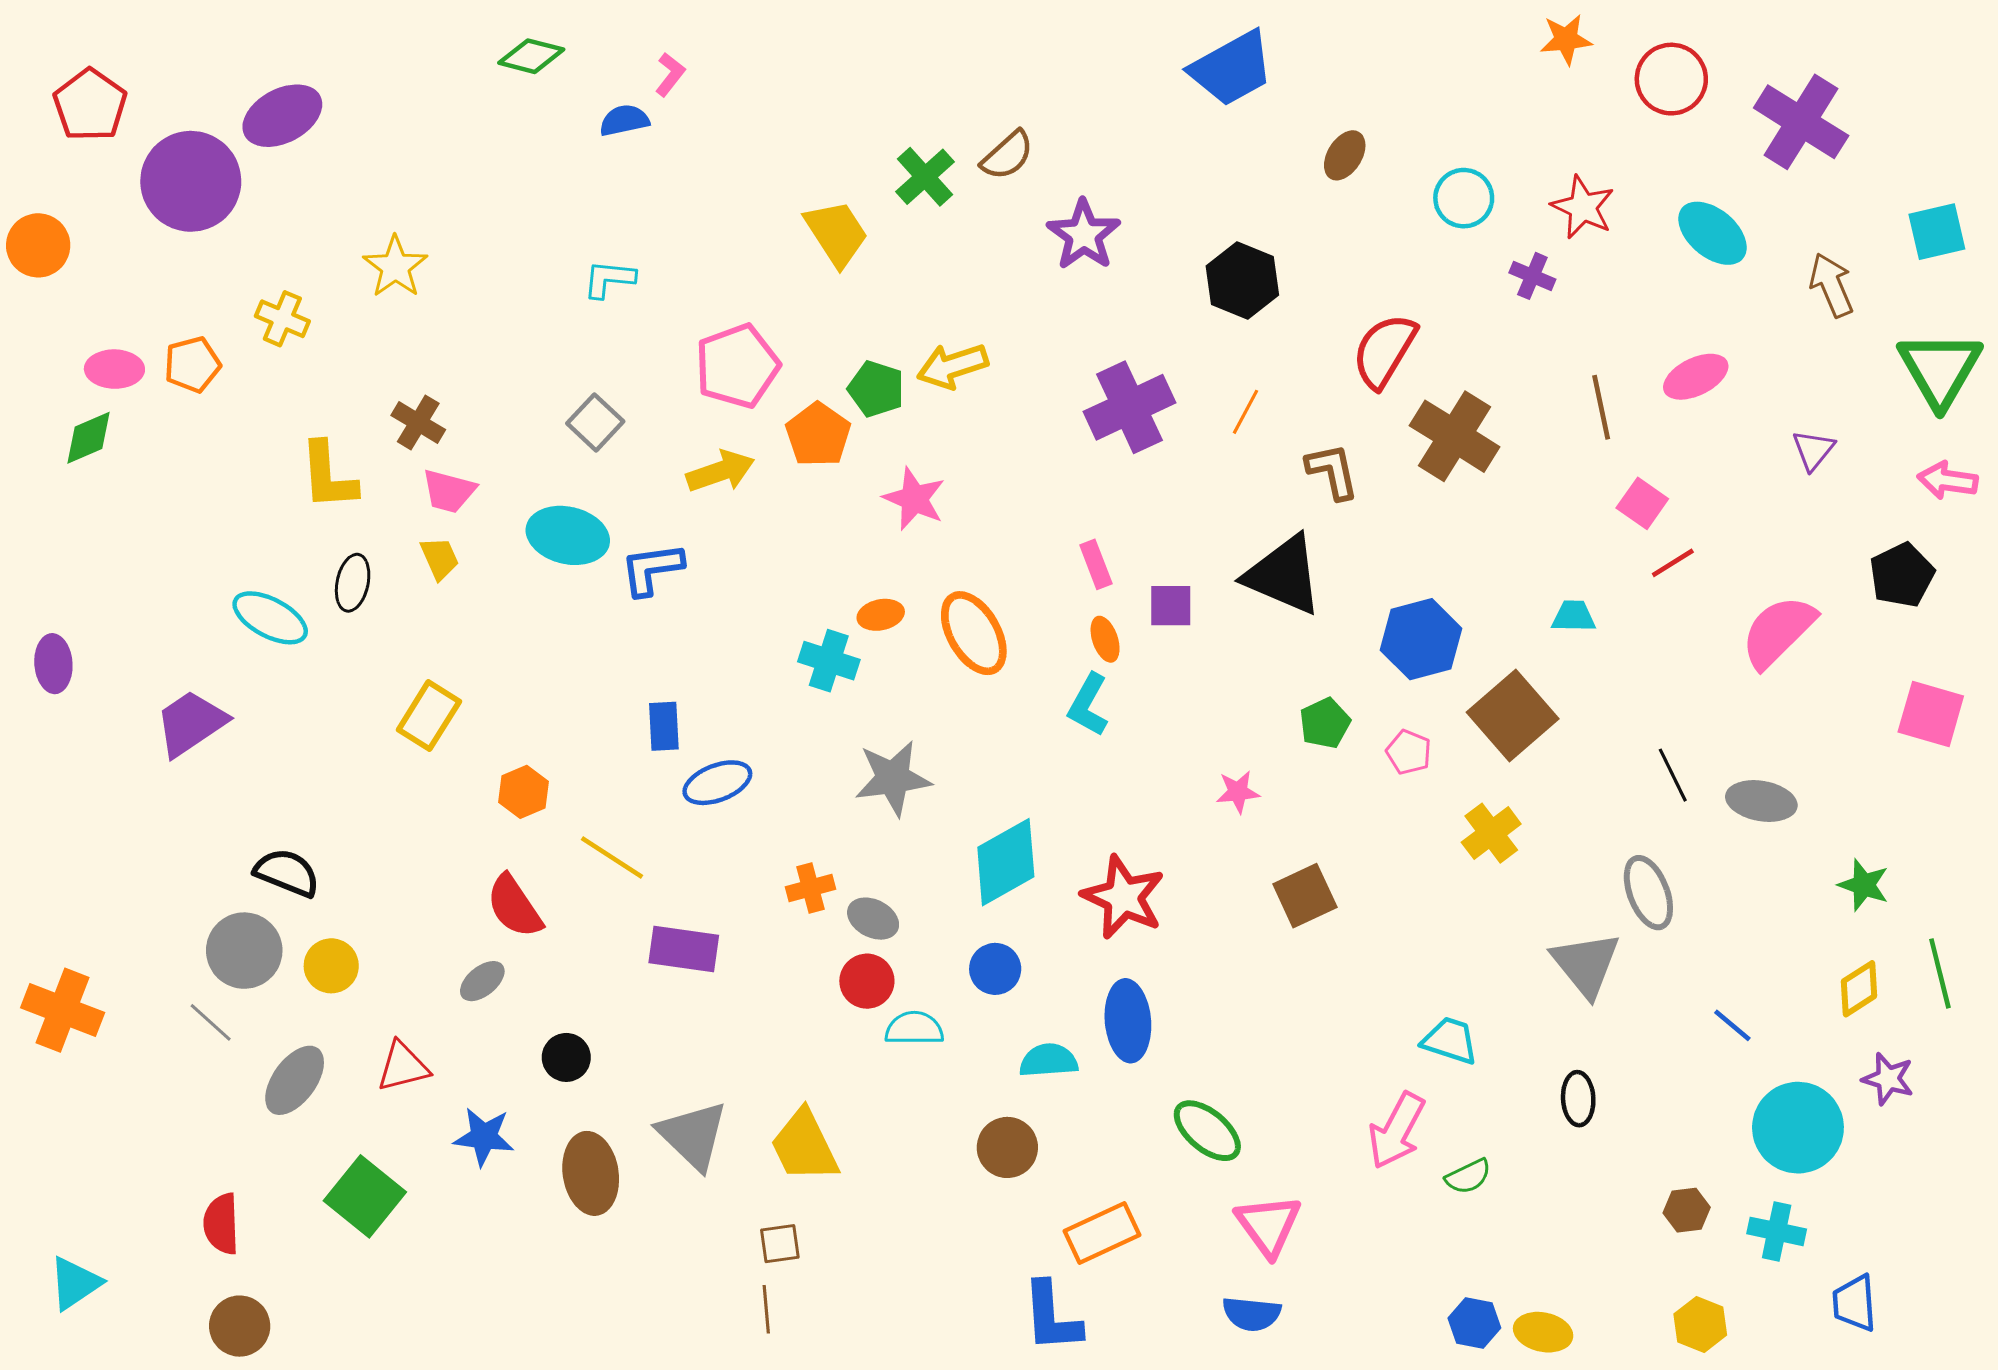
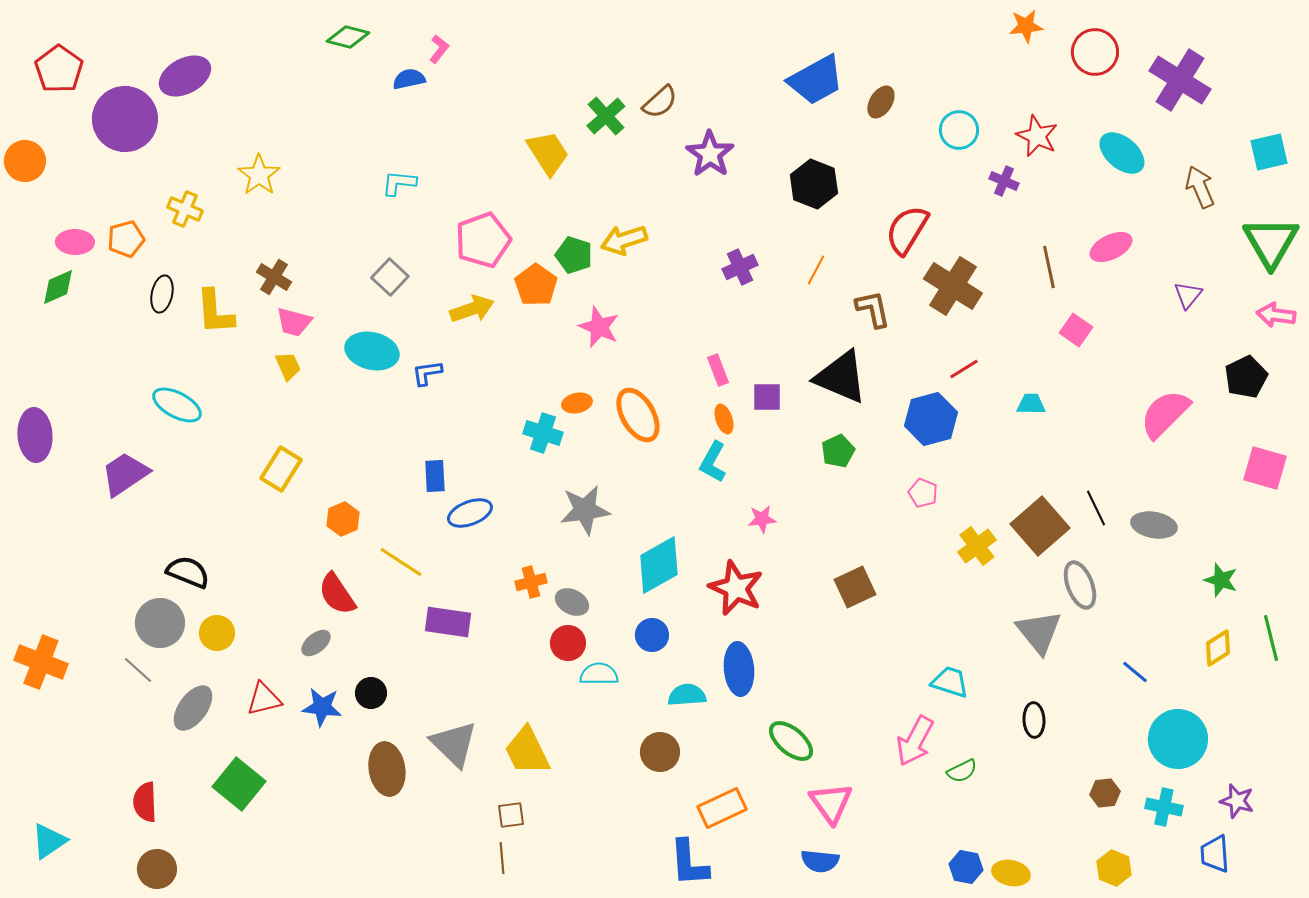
blue trapezoid: (1232, 68) -> (816, 80), moved
purple cross: (1129, 407) -> (740, 267), size x0.6
red line: (1673, 563) -> (964, 369), moved
blue L-shape: (652, 569) -> (427, 373), size x0.7
black ellipse: (353, 583) -> (162, 294), moved
purple ellipse: (53, 664) -> (35, 435), size x1.4
brown square: (1513, 716) -> (1040, 526), moved
green pentagon: (1325, 723) -> (838, 451), moved
pink star: (1238, 792) -> (762, 519), moved
purple star: (1888, 1079) -> (1237, 801), moved
blue star: (484, 1137) -> (322, 707), moved

